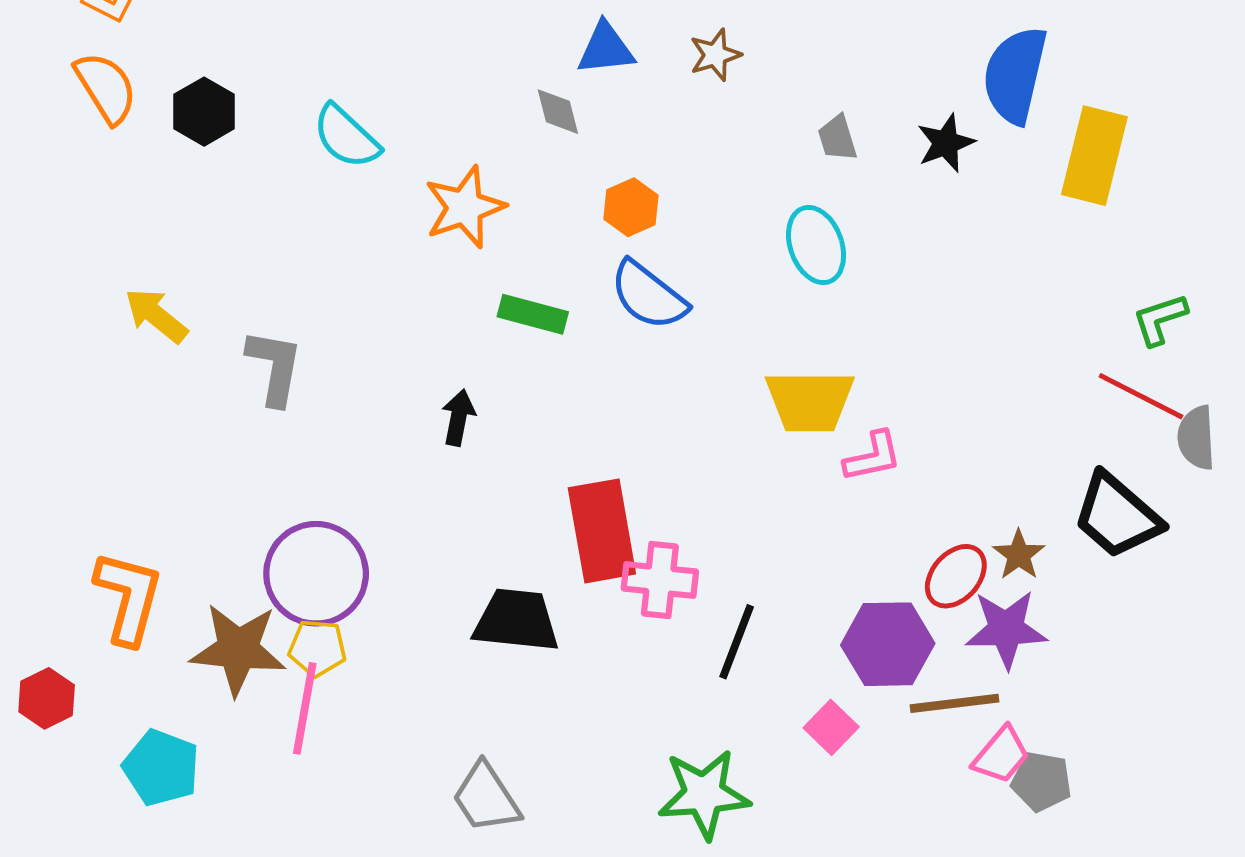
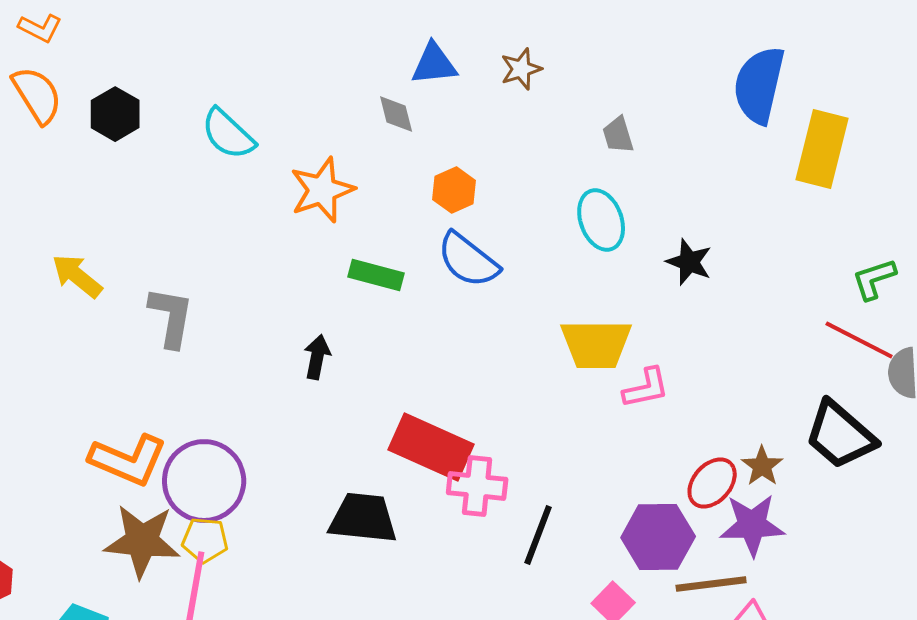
black star: (946, 143) -> (689, 262), moved, turned -30
red rectangle: (602, 531) -> (431, 447), turned -56
orange L-shape: (128, 598) -> (128, 460), moved, turned 98

